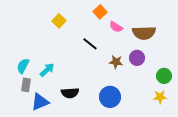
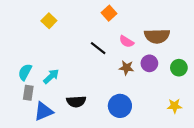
yellow square: (59, 21) -> (49, 21), moved
pink semicircle: (116, 27) -> (126, 41), moved
green circle: (164, 76) -> (179, 68), moved

